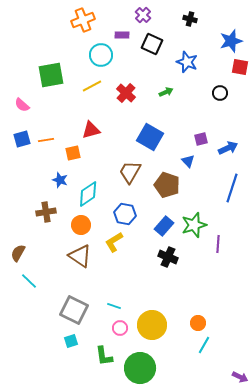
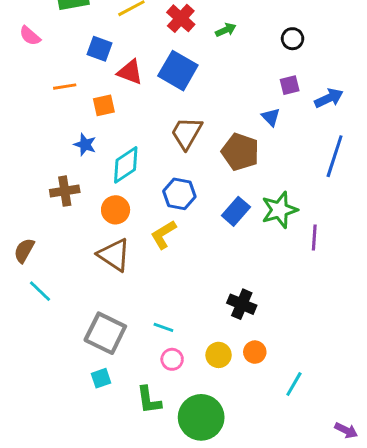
green arrow: (166, 92) -> (226, 30), moved
black circle: (220, 93) -> (293, 39), moved
red triangle: (91, 130) -> (130, 72), turned 36
blue square: (150, 137) -> (178, 71), moved
blue square: (22, 139) -> (100, 49), moved, turned 36
black cross: (168, 257) -> (242, 304), moved
orange circle: (198, 323) -> (255, 352), moved
yellow circle: (152, 325) -> (219, 355), size x0.6

